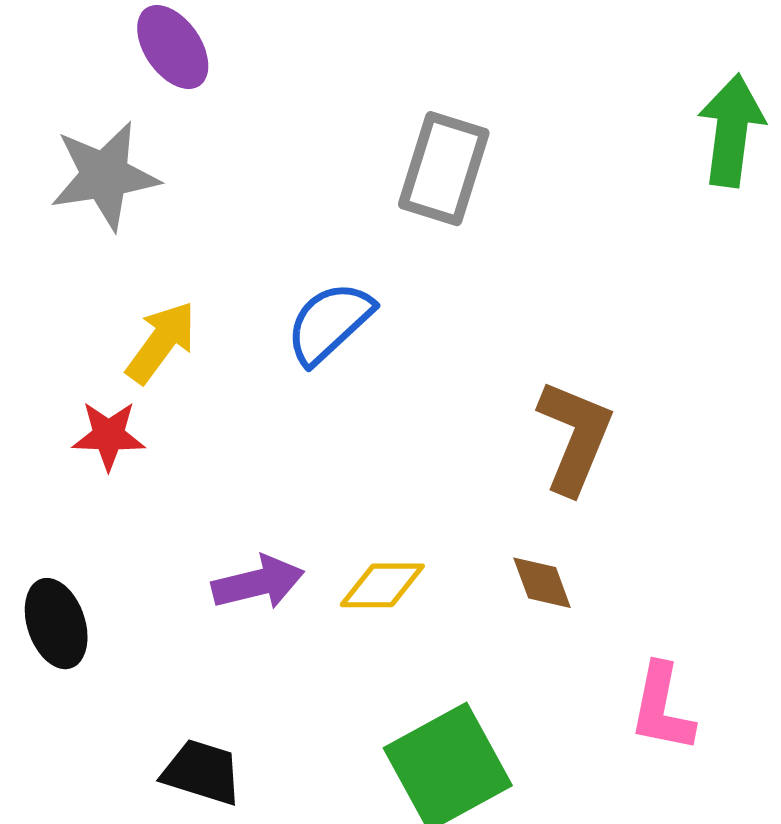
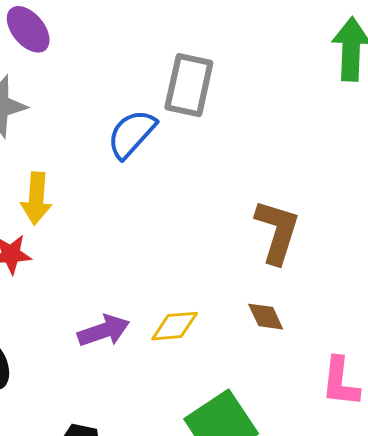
blue semicircle: (329, 323) -> (132, 134), moved
yellow arrow: (161, 342) -> (36, 198), turned 153

